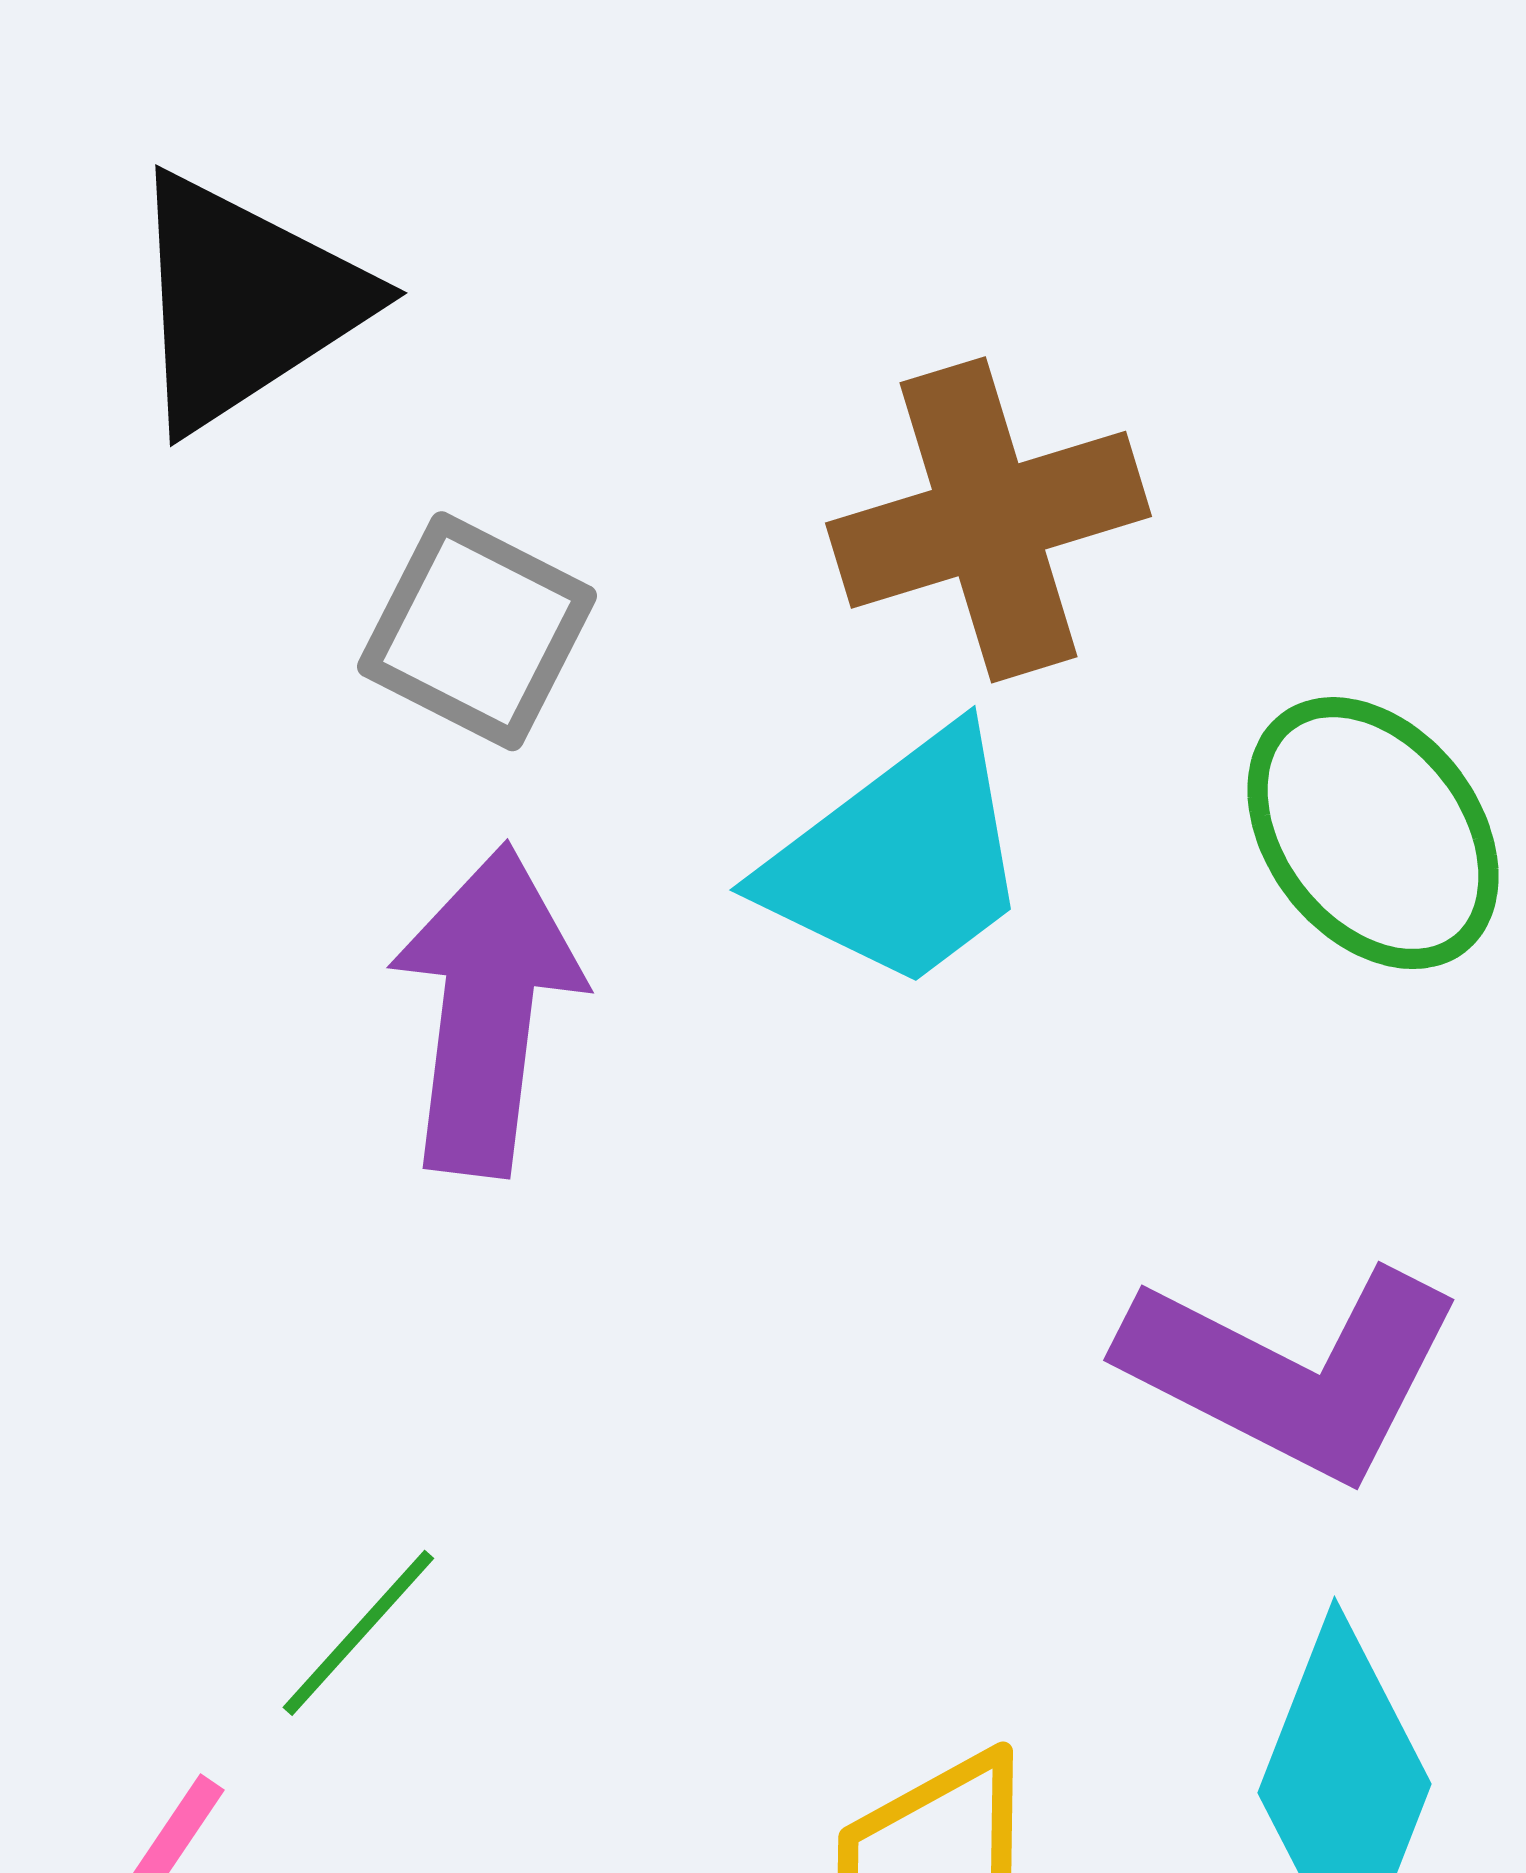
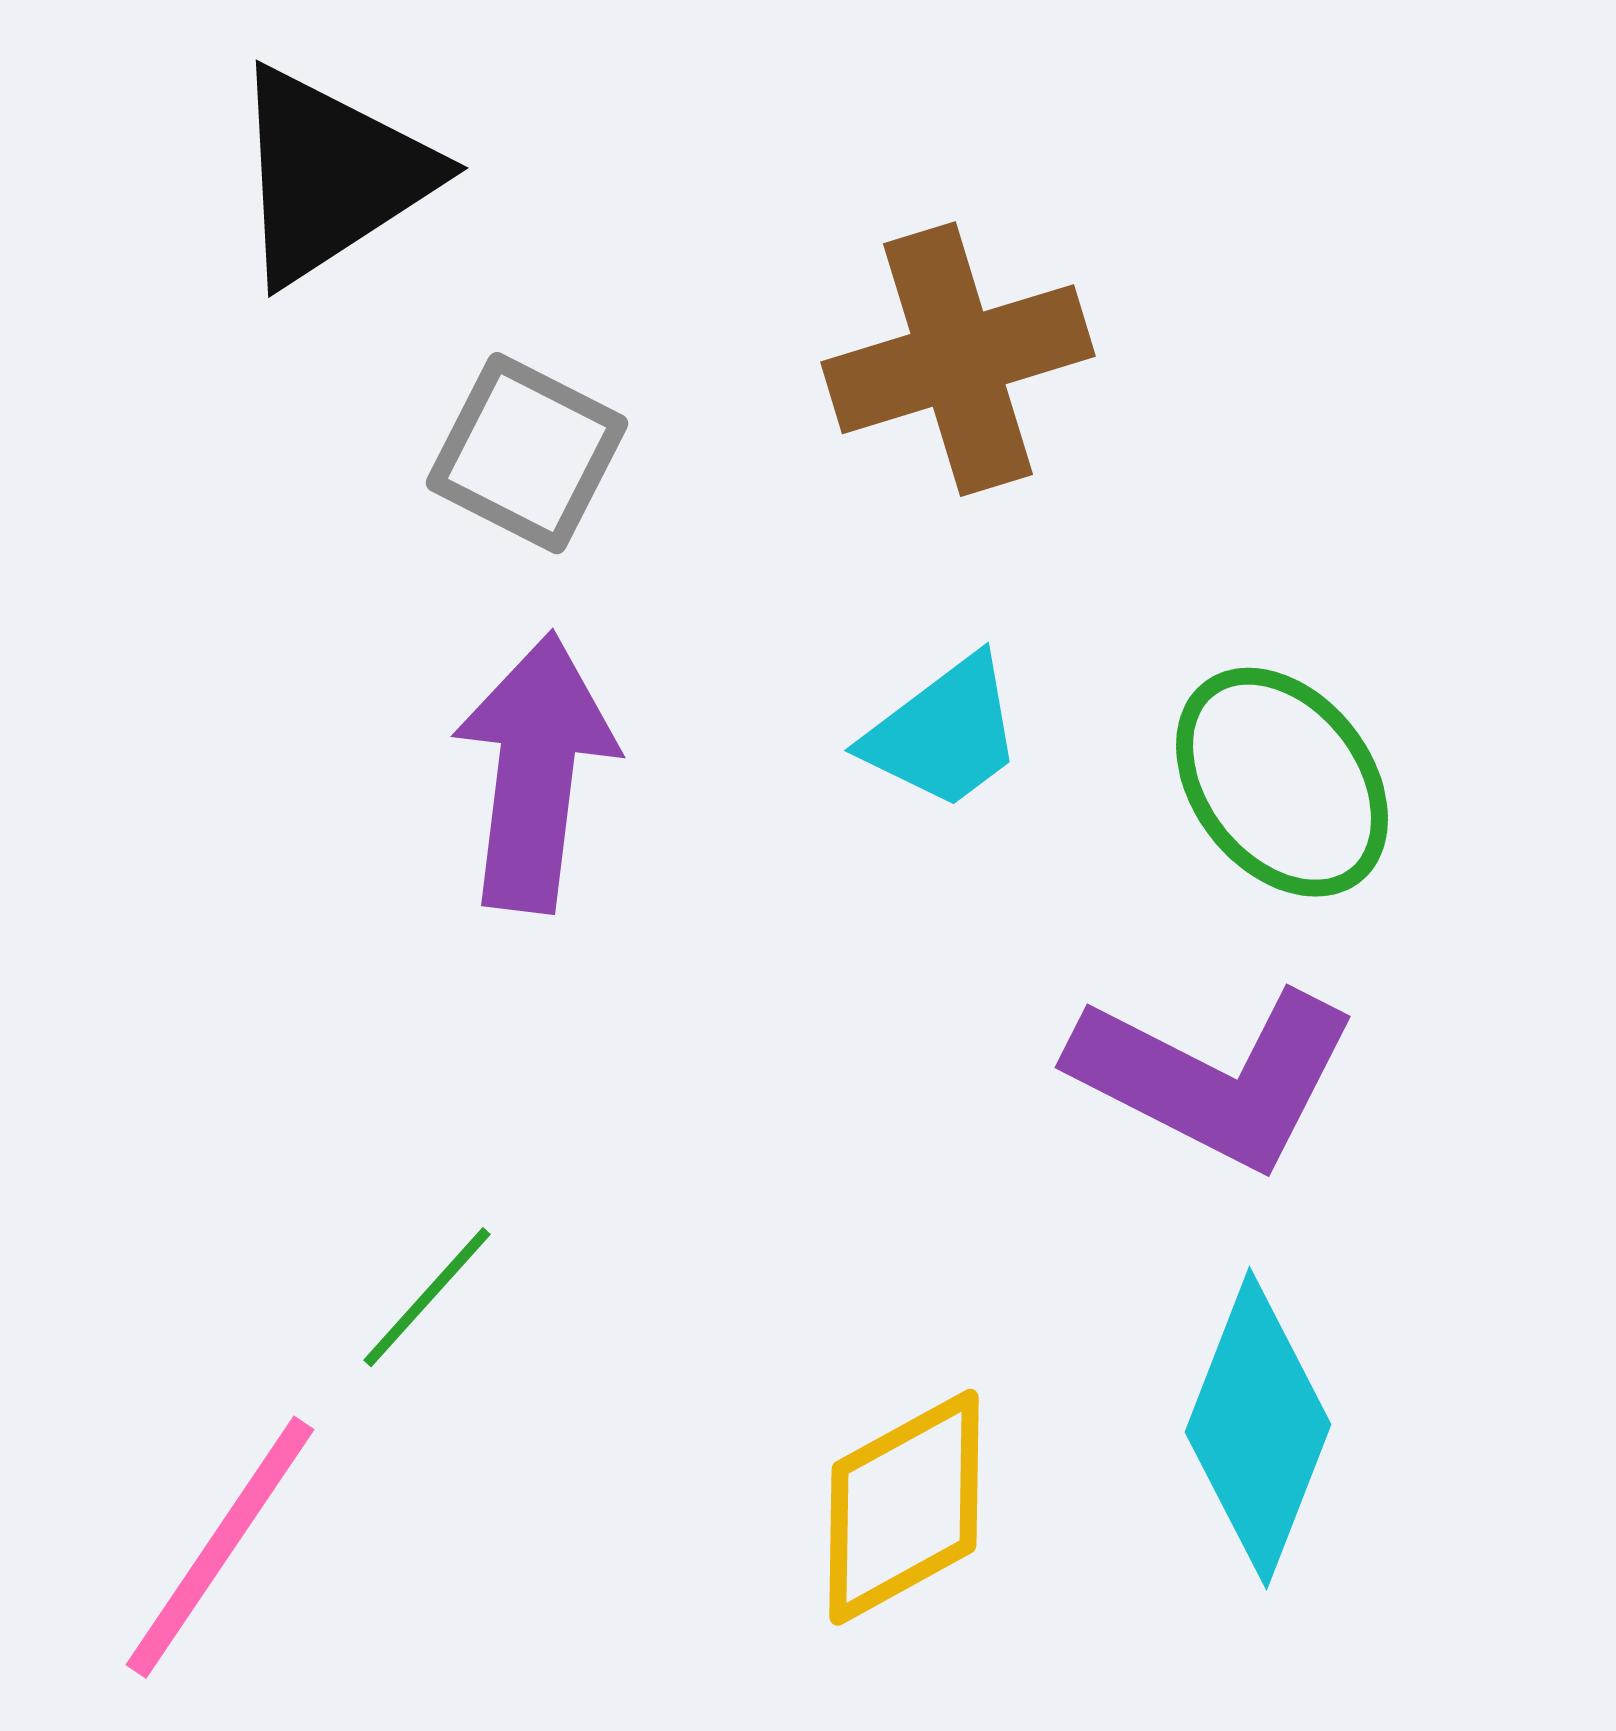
green ellipse: (1373, 833) -> (1282, 782), moved
cyan trapezoid: (900, 860) -> (944, 733), moved, size x0.7

